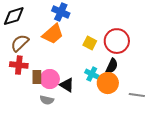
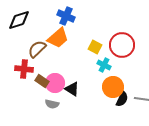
brown semicircle: (20, 43) -> (37, 49), moved
black semicircle: (112, 66) -> (122, 99), moved
cyan cross: (92, 74) -> (104, 65), moved
brown rectangle: (37, 77) -> (42, 81), turned -56

